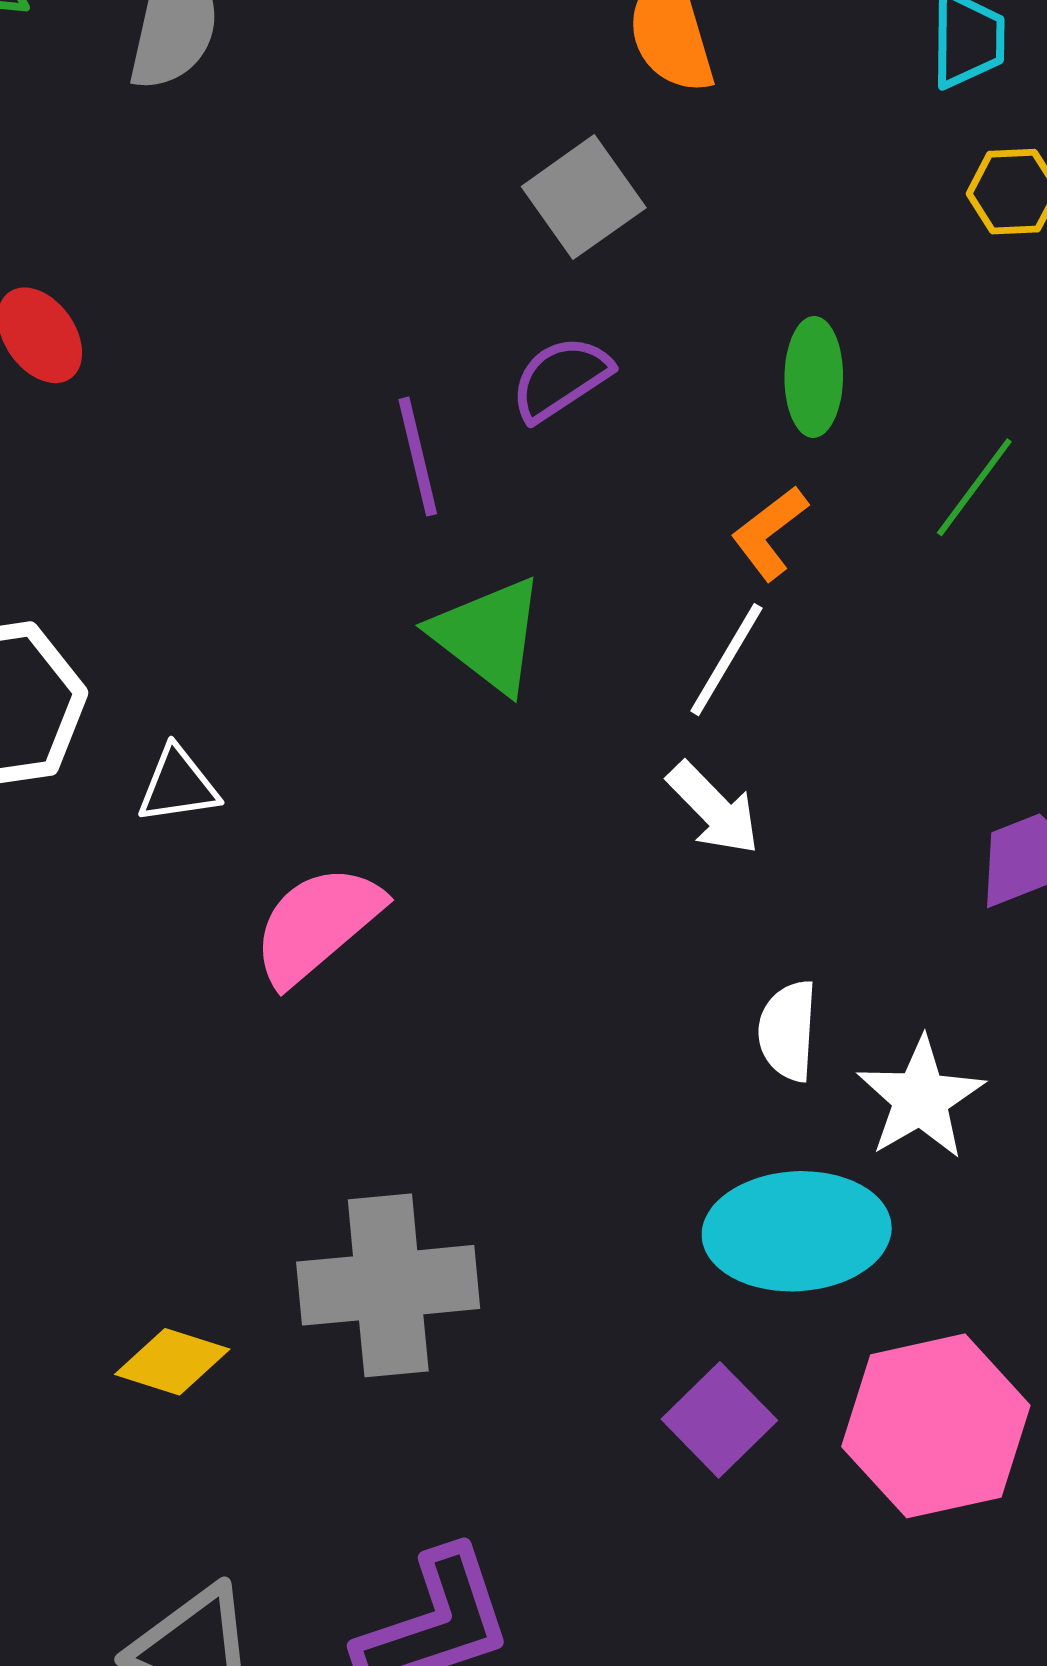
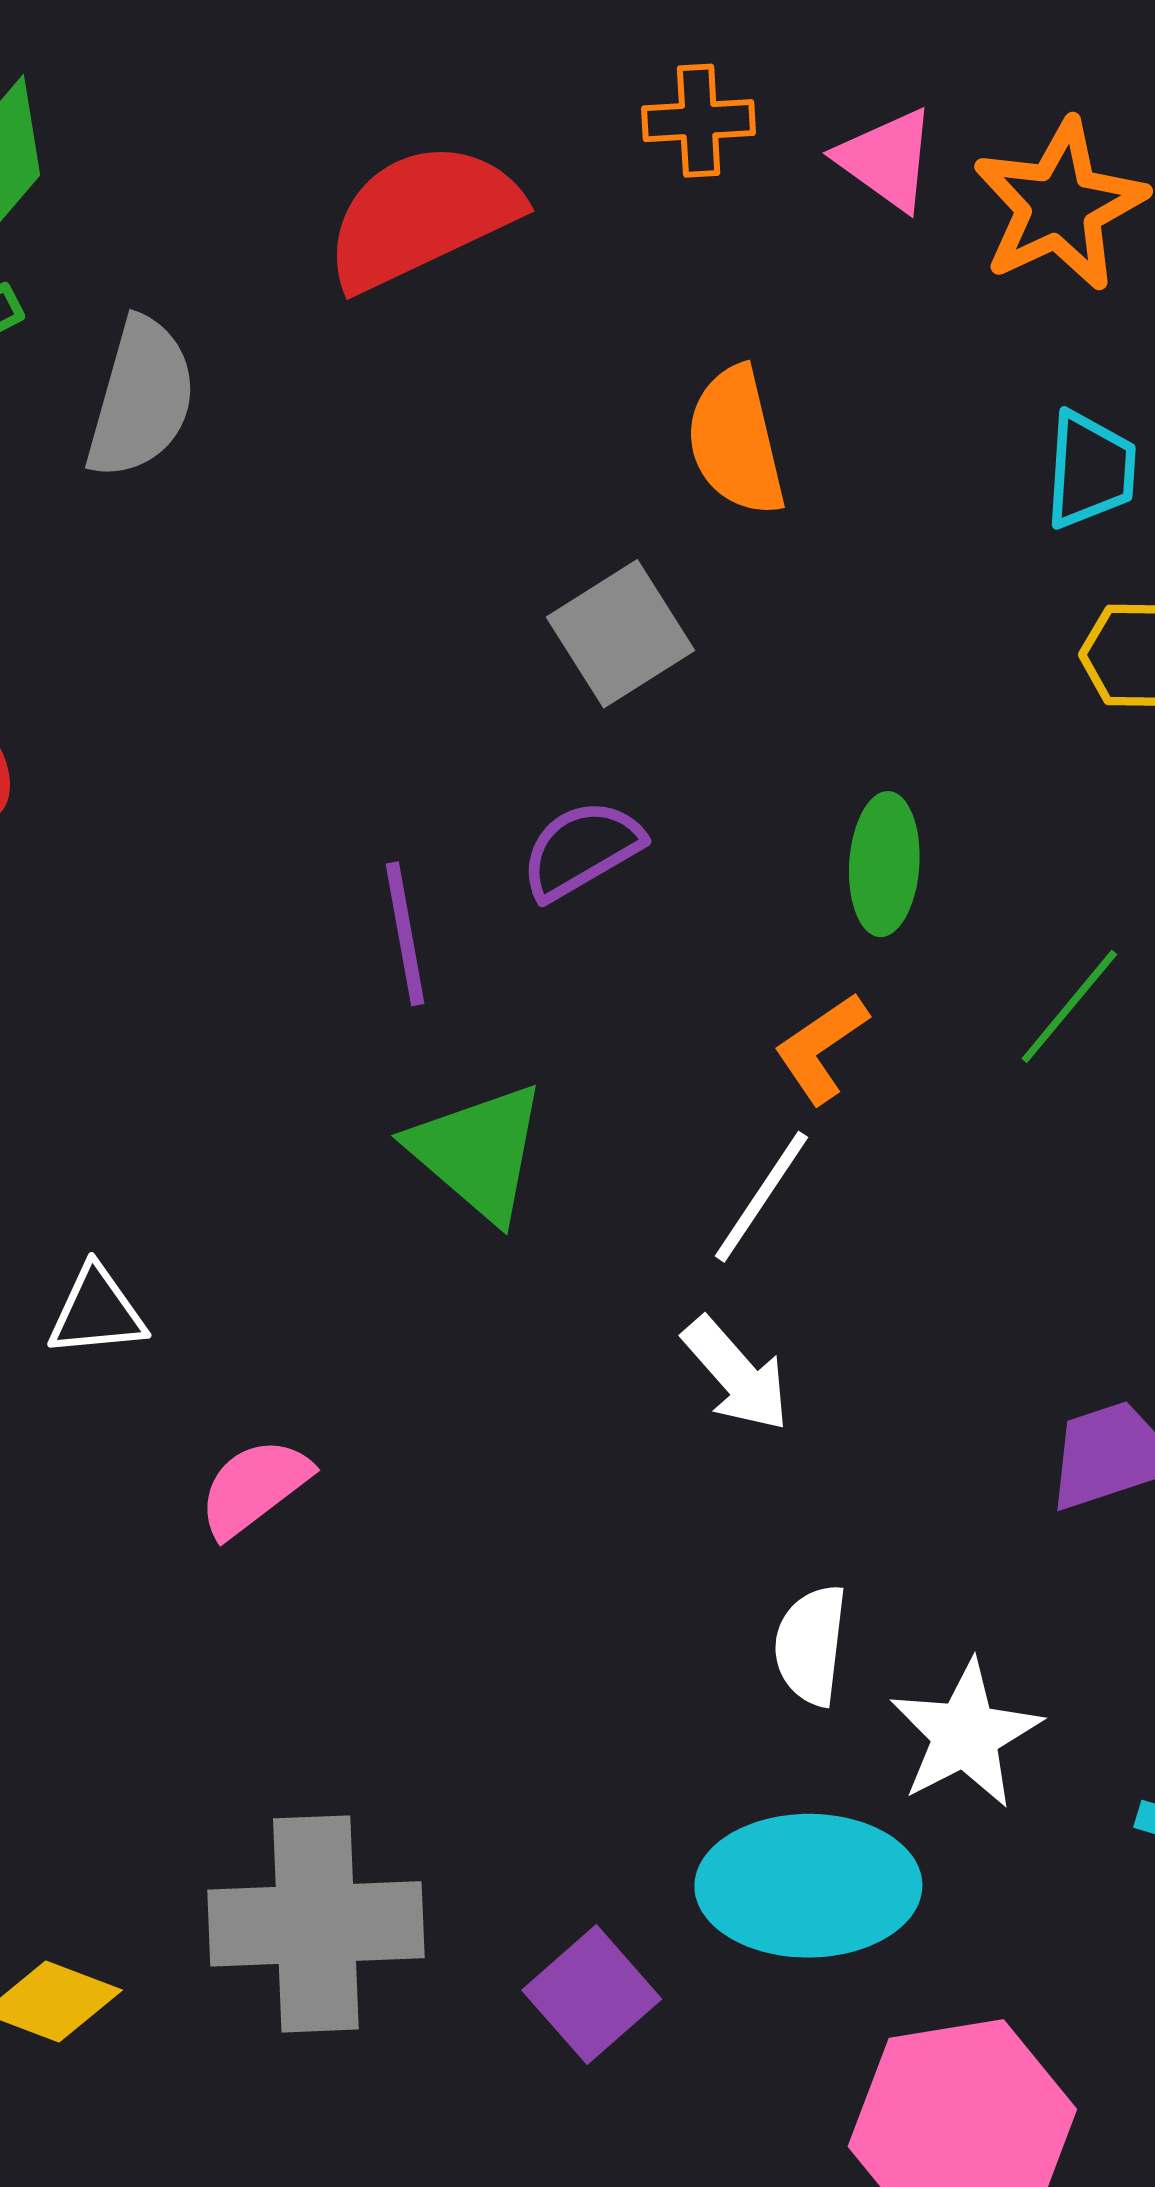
pink semicircle: (317, 924) -> (254, 1487), size x0.7
purple square: (719, 1420) -> (592, 1995), moved

